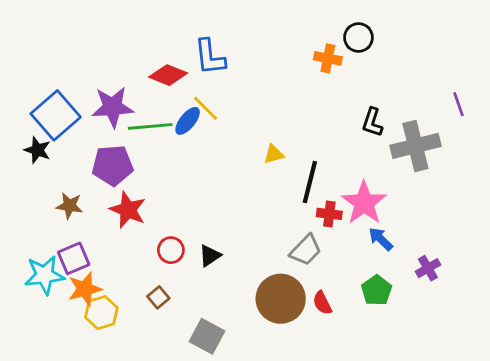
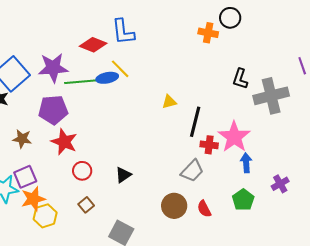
blue ellipse: (188, 121) -> (107, 78), turned 40
blue arrow: (381, 239) -> (246, 163), turned 42
red circle: (171, 250) -> (82, 171), moved
brown circle: (281, 299) -> (174, 206), size x0.7

